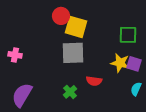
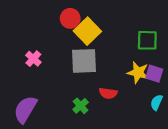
yellow square: (76, 27) -> (87, 31), turned 30
pink cross: (15, 55) -> (33, 59), moved, turned 32

